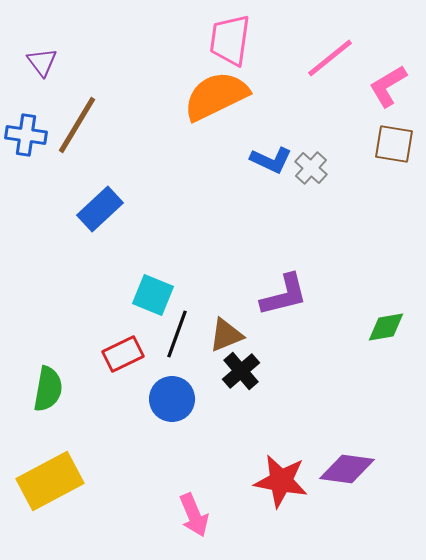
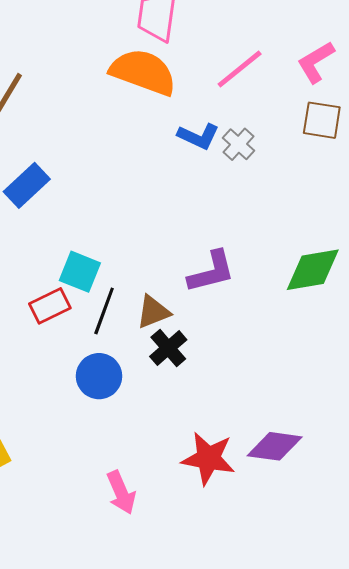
pink line: (330, 58) -> (240, 69), moved
orange semicircle: (216, 96) -> (143, 72), turned 46
green diamond: (386, 327) -> (313, 270), moved, size x1.5
red rectangle: (123, 354) -> (50, 306), moved

